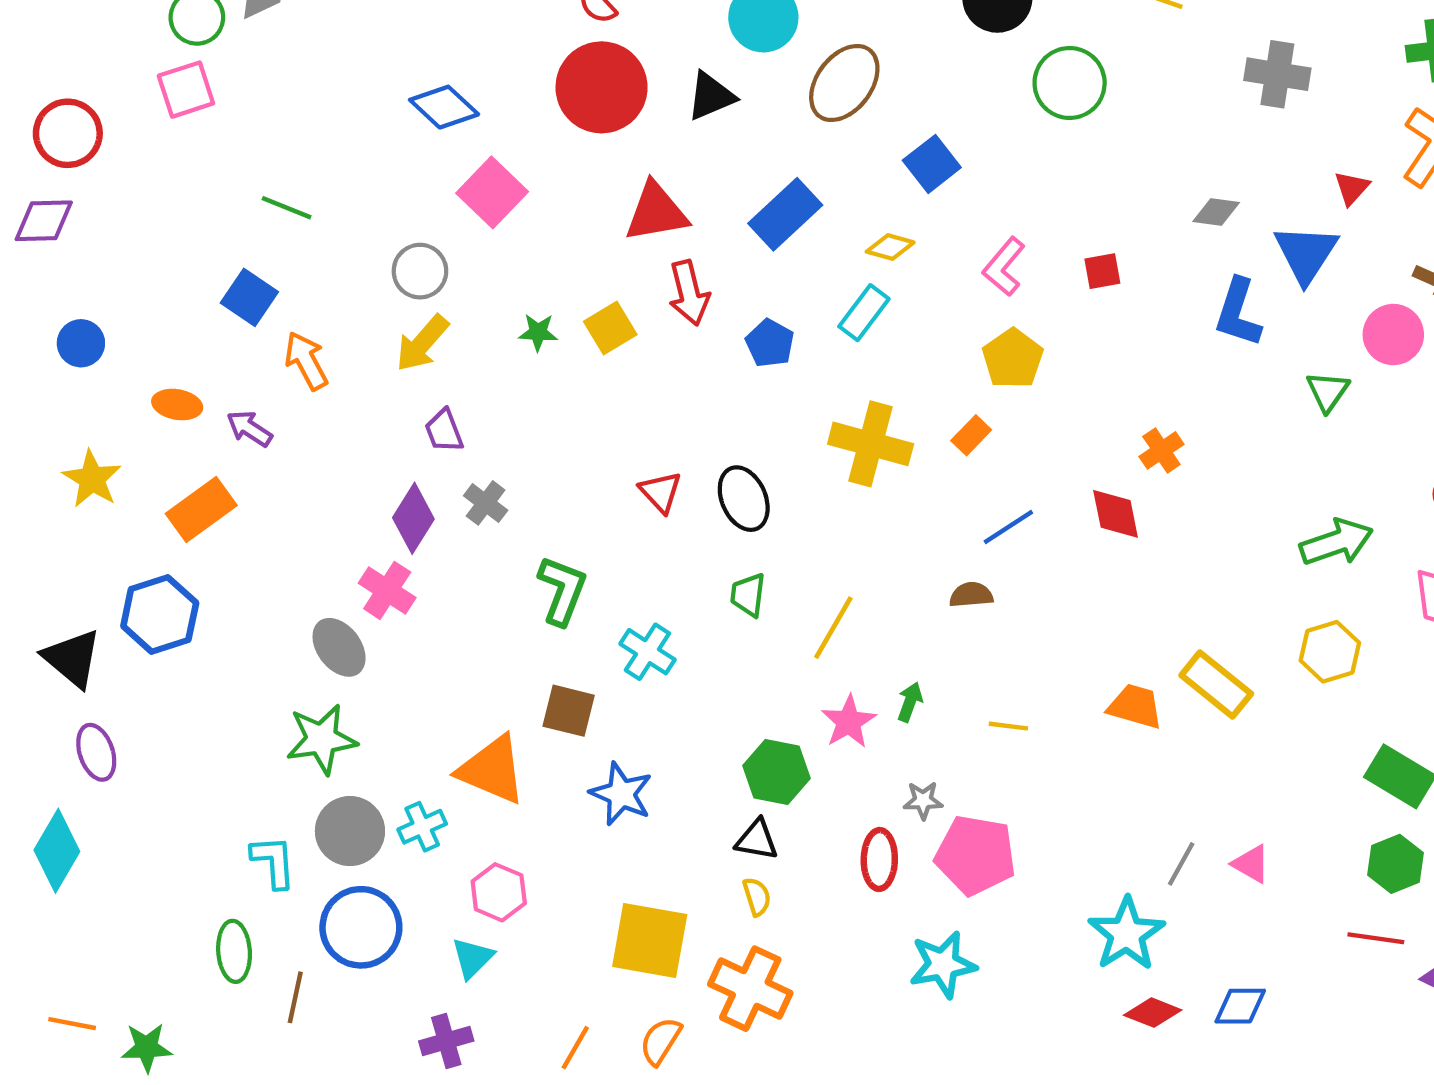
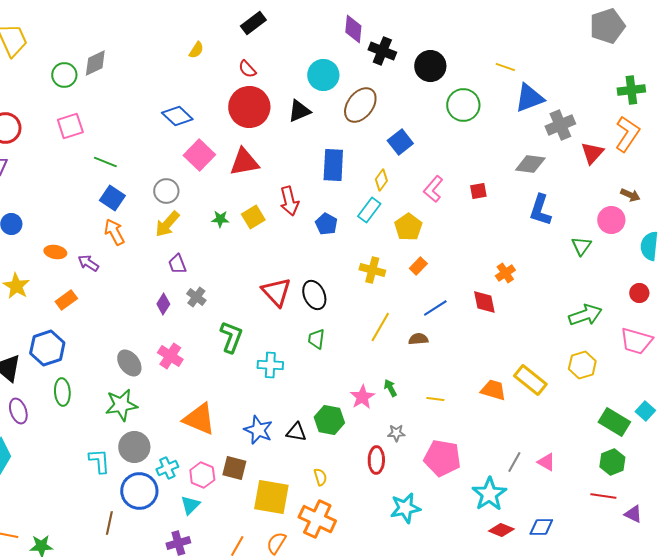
gray cross: (1277, 74) -> (560, 125), moved, turned -32
pink square: (186, 90) -> (70, 126), moved
red triangle: (1352, 188) -> (592, 153), size x1.4
red triangle: (656, 212) -> (244, 162), moved
gray diamond: (1216, 212) -> (530, 164), size x1.4
blue rectangle: (785, 214) -> (333, 165), turned -44
yellow diamond: (890, 247) -> (381, 180), turned -70
blue triangle: (1306, 254) -> (529, 98), moved, turned 36
blue square: (249, 297) -> (112, 198), moved
yellow pentagon: (1013, 359) -> (408, 227), moved
yellow cross: (871, 444) -> (372, 270), size x0.7
red triangle: (661, 492) -> (276, 292), size x1.5
orange rectangle: (201, 510) -> (66, 300), size x0.7
purple diamond: (413, 518) -> (163, 304), size x0.7
pink cross: (387, 590) -> (170, 356), moved
yellow line: (833, 628) -> (380, 327), moved
cyan cross: (647, 652) -> (270, 365), turned -30
green arrow: (910, 702) -> (390, 388), turned -48
brown square: (569, 711) -> (234, 468), moved
cyan cross: (422, 827) -> (167, 468), moved
black triangle: (757, 840) -> (296, 432), moved
pink pentagon: (976, 855) -> (442, 458), moved
green ellipse: (234, 951) -> (62, 392), moved

